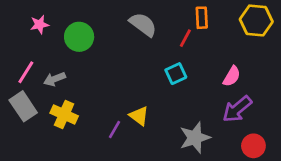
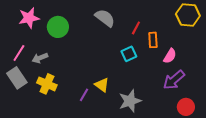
orange rectangle: (202, 18) -> (153, 40), moved
pink star: (40, 25) -> (29, 18), size x1.5
gray star: (195, 138) -> (130, 101), moved

